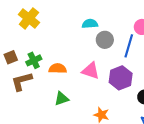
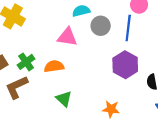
pink triangle: (91, 71) -> (67, 37), moved
green triangle: (61, 99) -> (64, 99), turned -49

